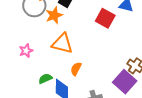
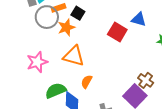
pink star: (26, 51) -> (37, 62), size x1.5
green semicircle: (45, 79) -> (56, 91), size x1.5

